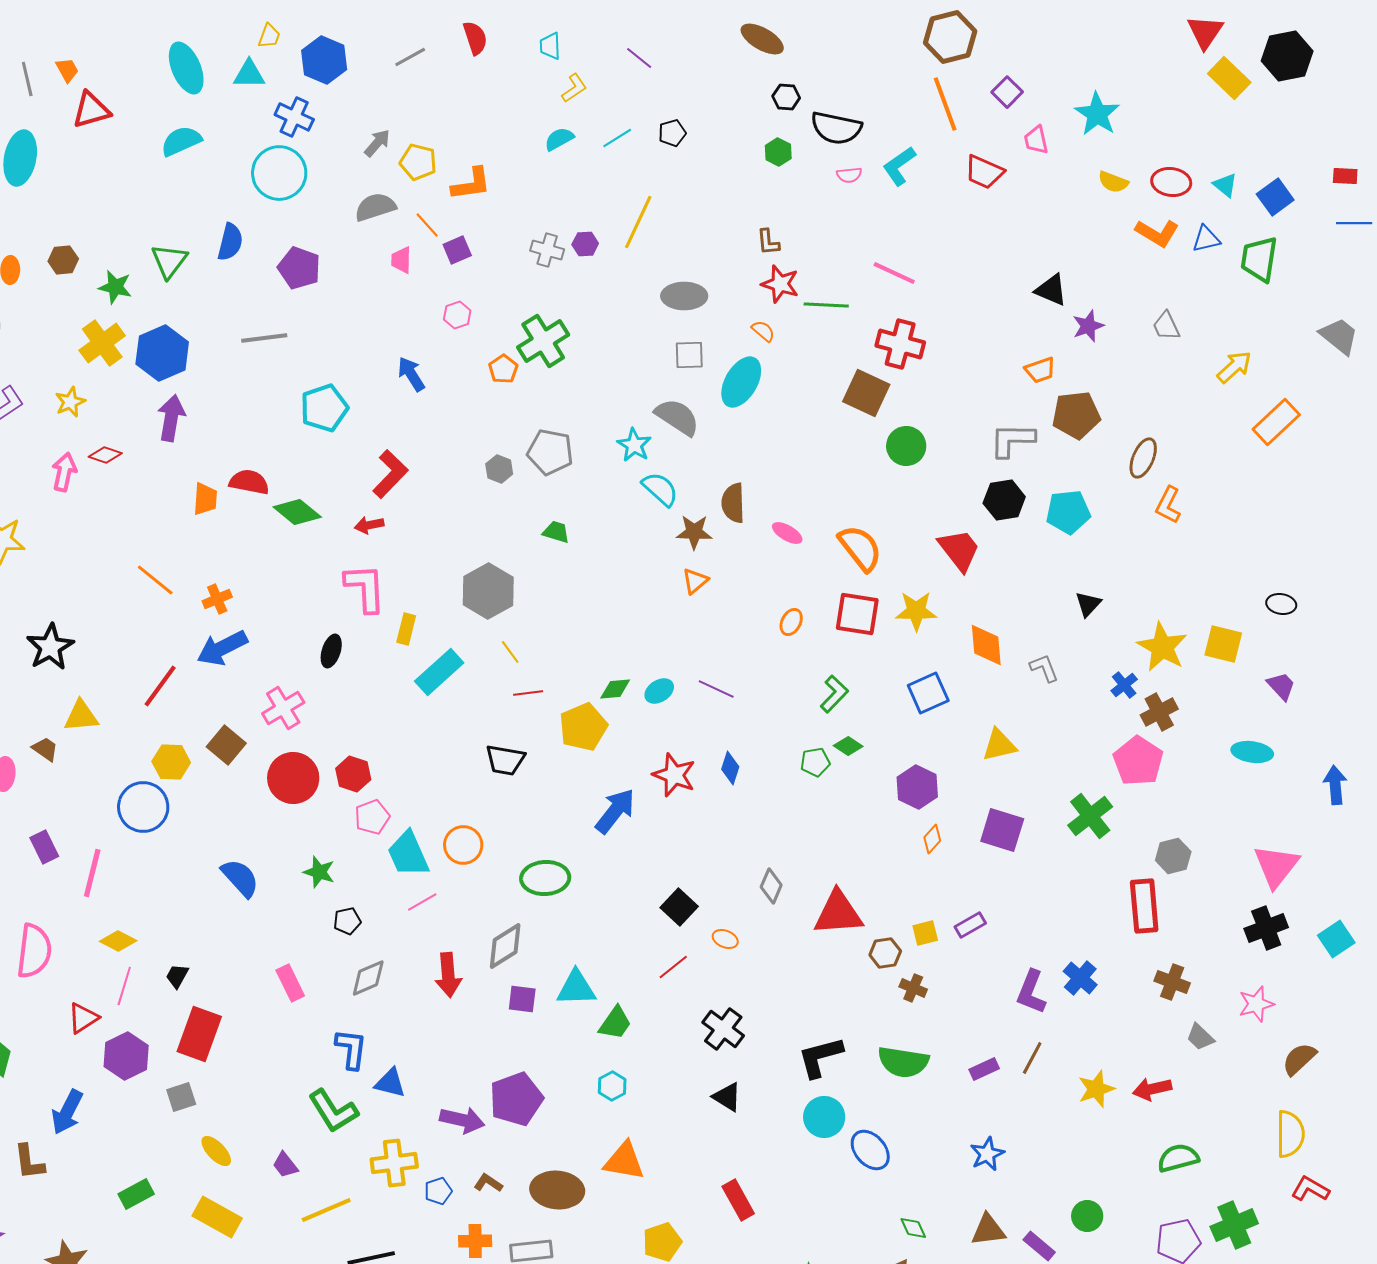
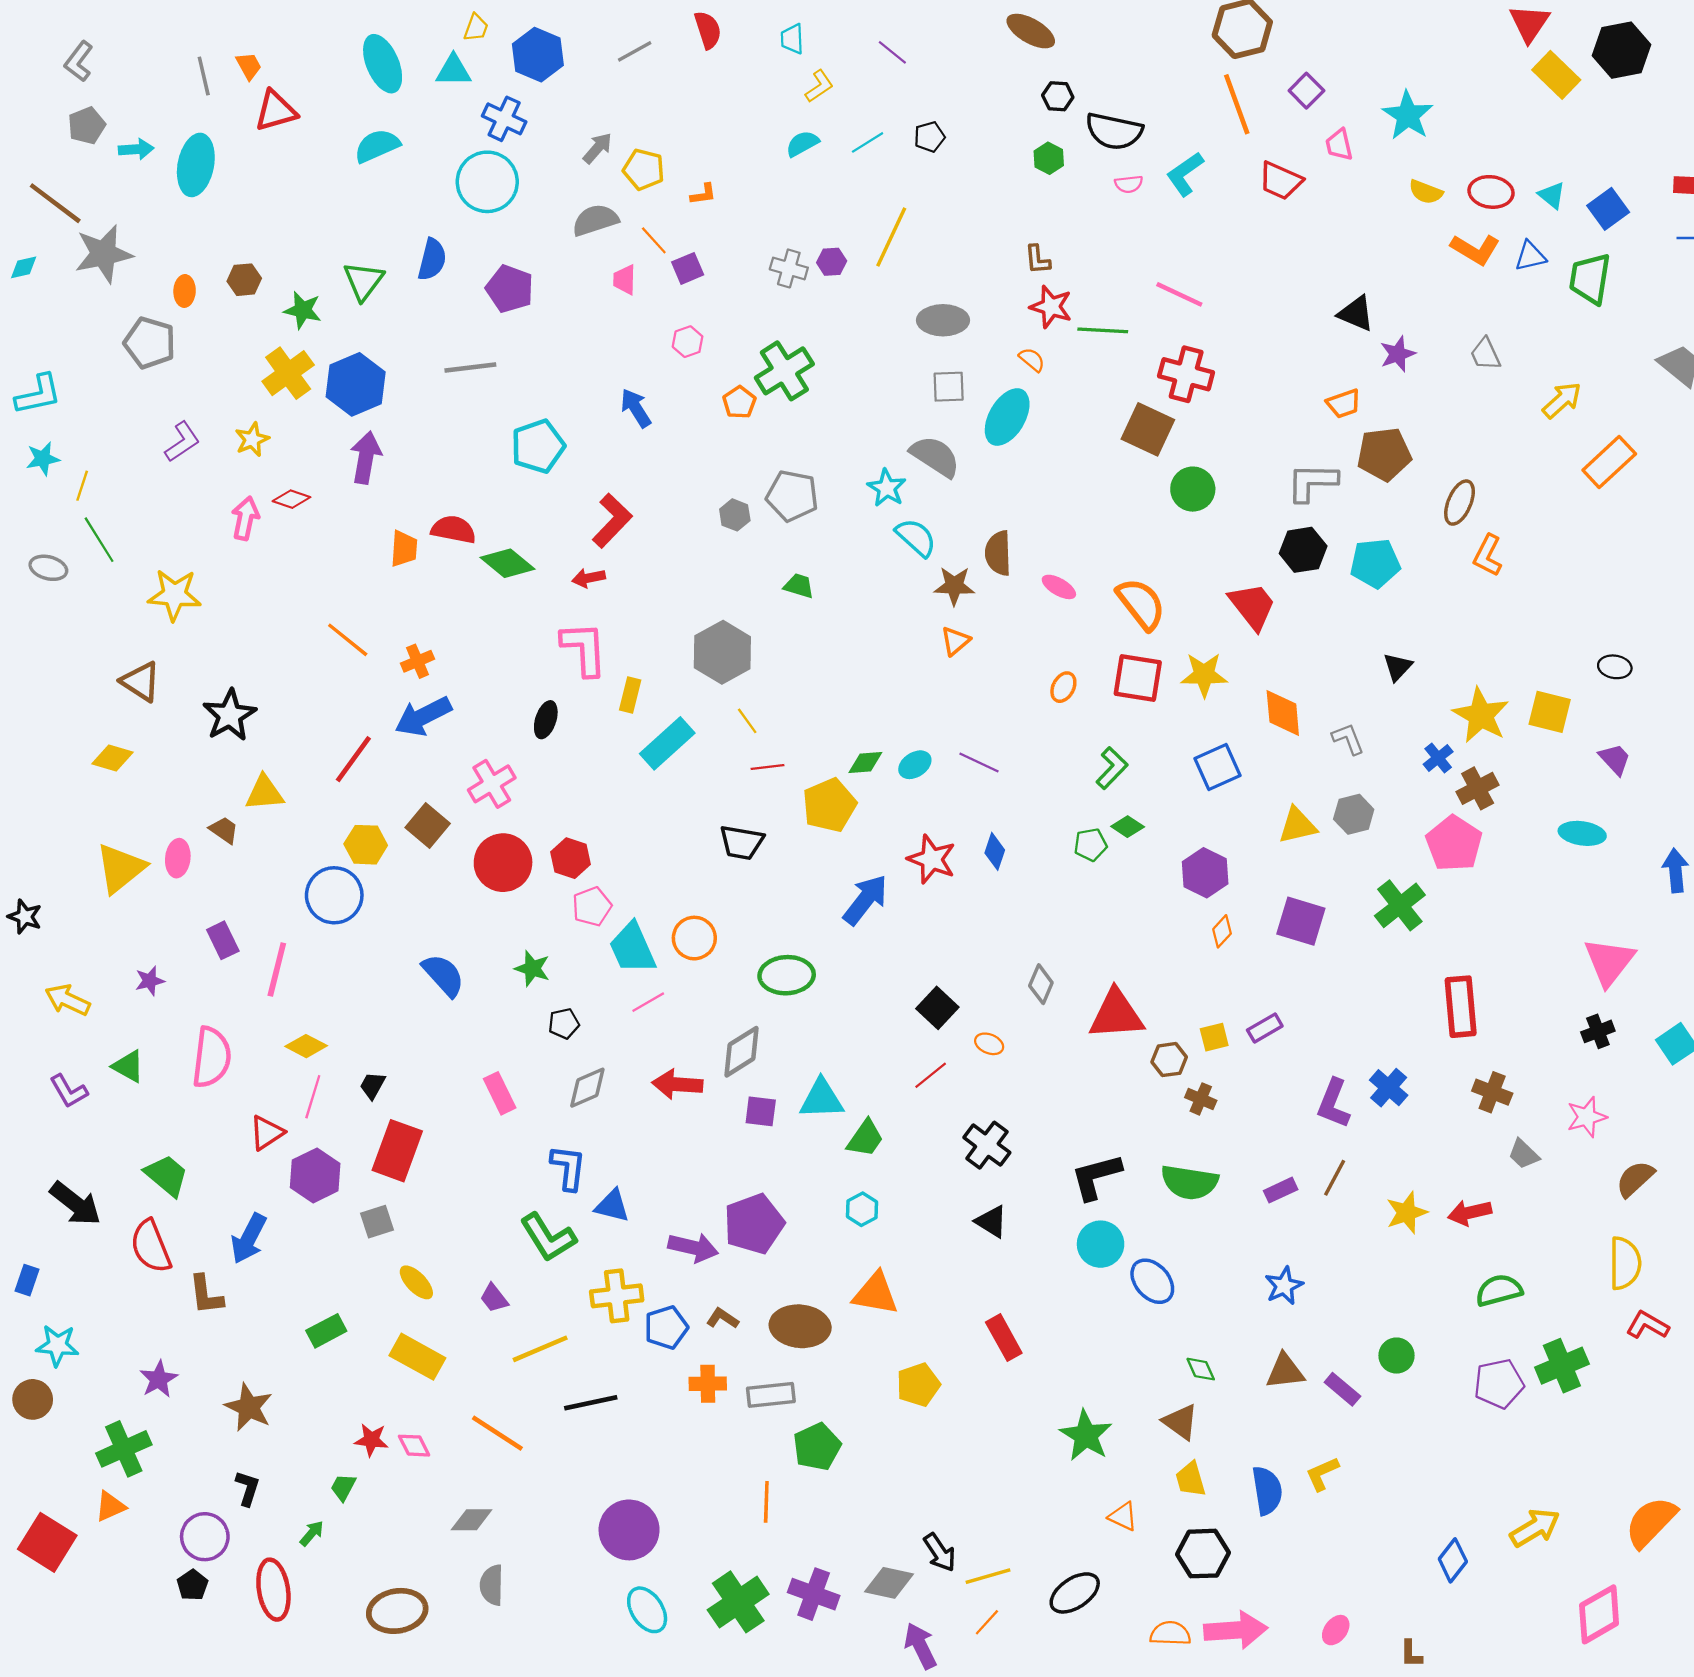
orange L-shape: (471, 184) -> (703, 194), size x0.6
gray hexagon: (1173, 856) -> (1354, 814), moved
black cross: (1266, 928) -> (1598, 1031), size x0.7
red arrow: (448, 975) -> (677, 1084), turned 99
blue pentagon: (438, 1191) -> (666, 1327), size x1.4

